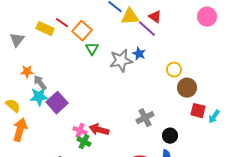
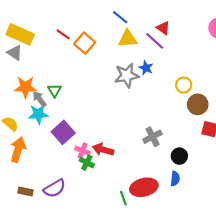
yellow triangle: (130, 17) -> (128, 39), moved
yellow rectangle: (45, 29) -> (20, 34), moved, size x1.4
gray triangle: (17, 40) -> (15, 53), turned -35
green triangle: (92, 49) -> (55, 90), moved
orange star: (27, 72) -> (25, 87), size x1.5
purple square: (57, 103) -> (63, 132), moved

